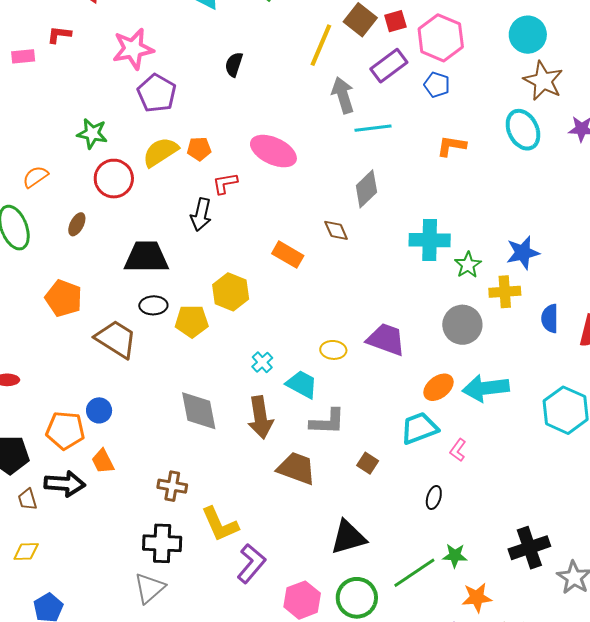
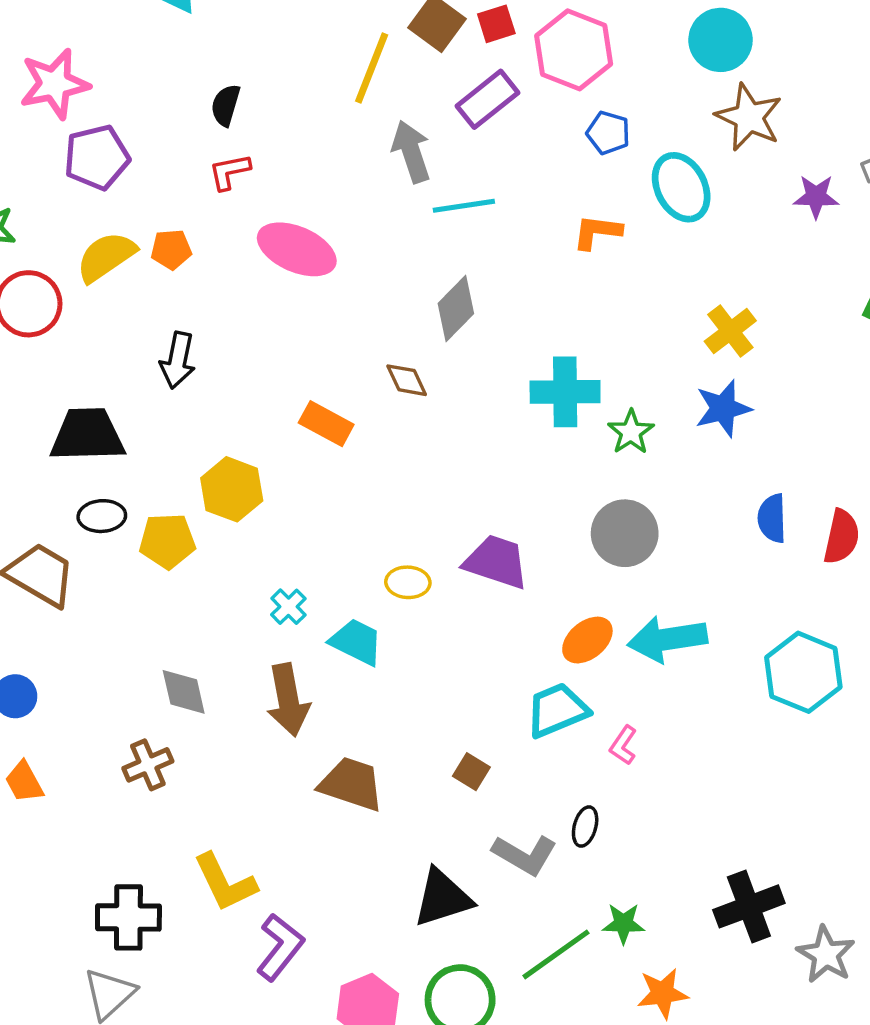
blue pentagon: (437, 85) -> (608, 133), moved
purple pentagon: (157, 93) -> (97, 157), turned 30
cyan ellipse: (523, 130) -> (681, 187), moved
red L-shape: (225, 183) -> (229, 172), moved
yellow cross: (505, 292) -> (730, 331), moved, turned -32
gray diamond: (199, 411) -> (184, 692), size x0.7
gray L-shape: (327, 422) -> (525, 855), moved, turned 30
brown cross: (172, 486) -> (148, 765), moved, turned -32

